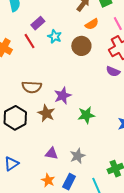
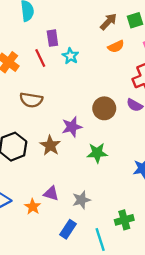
purple rectangle: (38, 23) -> (52, 38), turned -64
brown circle: (81, 46) -> (104, 108), moved
brown semicircle: (32, 87) -> (31, 100), moved
orange star: (48, 180) -> (33, 207), moved

